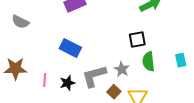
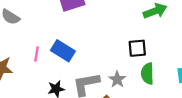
pink line: (45, 80) -> (36, 54), moved

